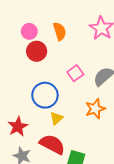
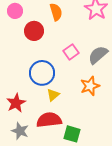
pink circle: (29, 31) -> (15, 11), moved
red semicircle: (52, 144) -> (49, 120), turned -35

